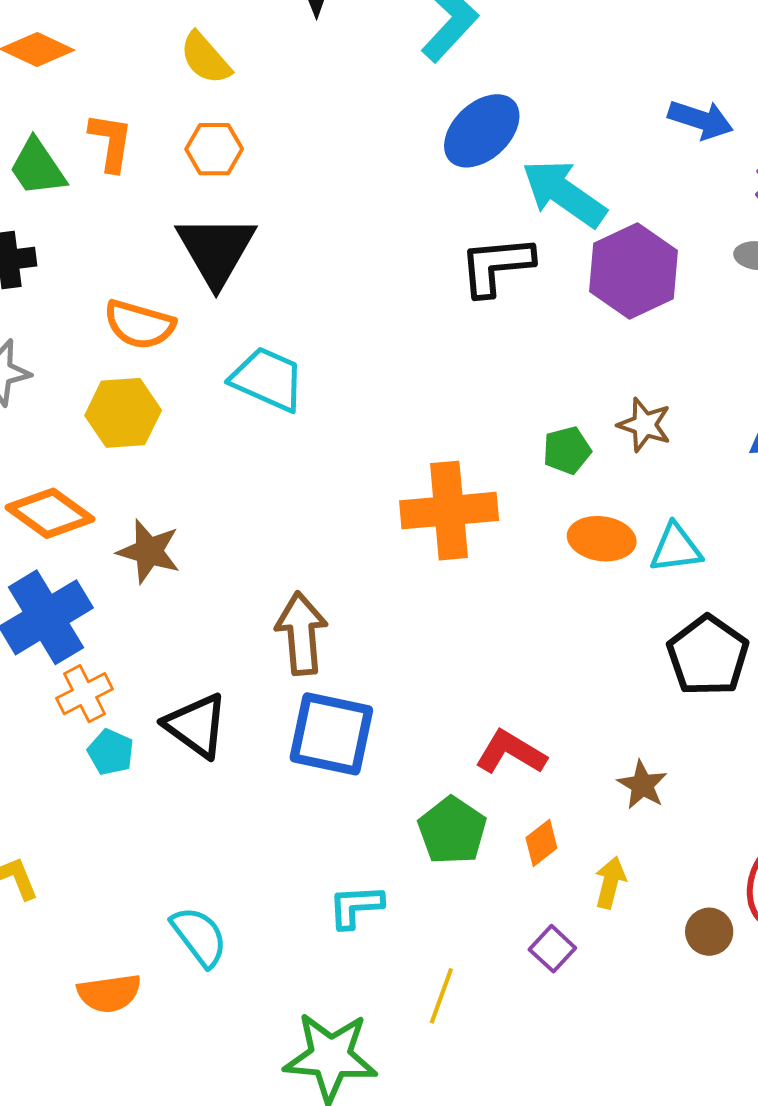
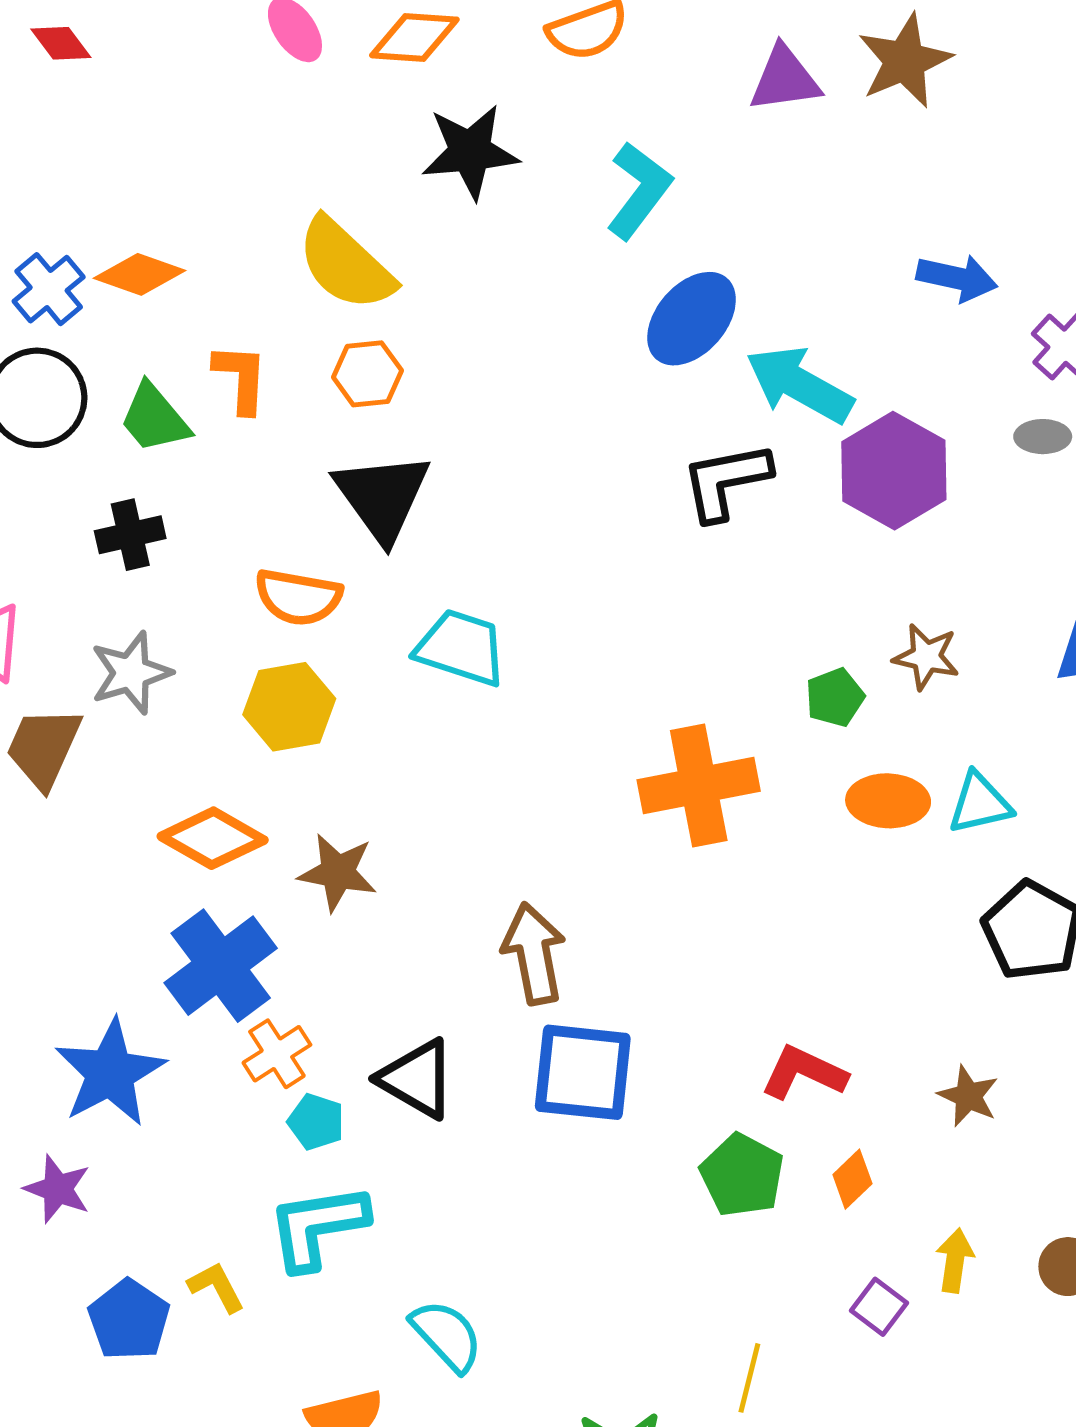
yellow semicircle: (205, 58) -> (346, 264), size x1.5
yellow arrow: (610, 883) -> (955, 1261), moved
cyan L-shape: (356, 906) -> (318, 1227), moved, size x1.5

